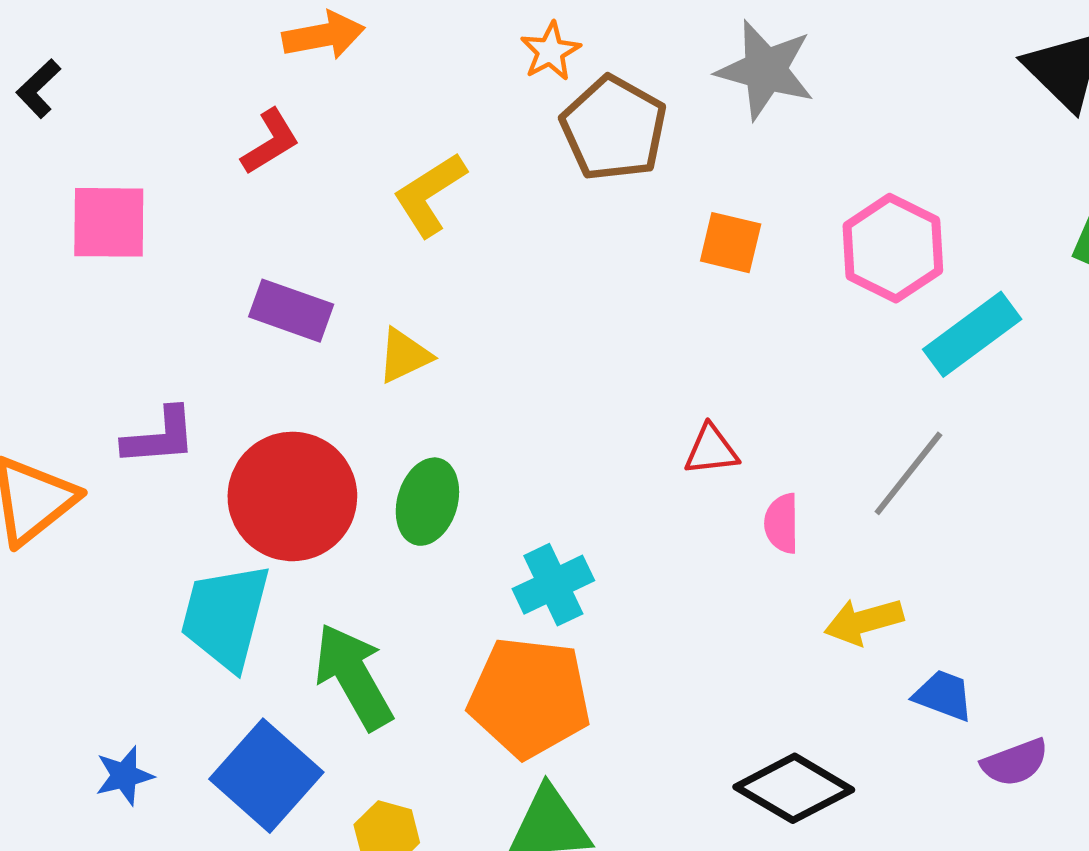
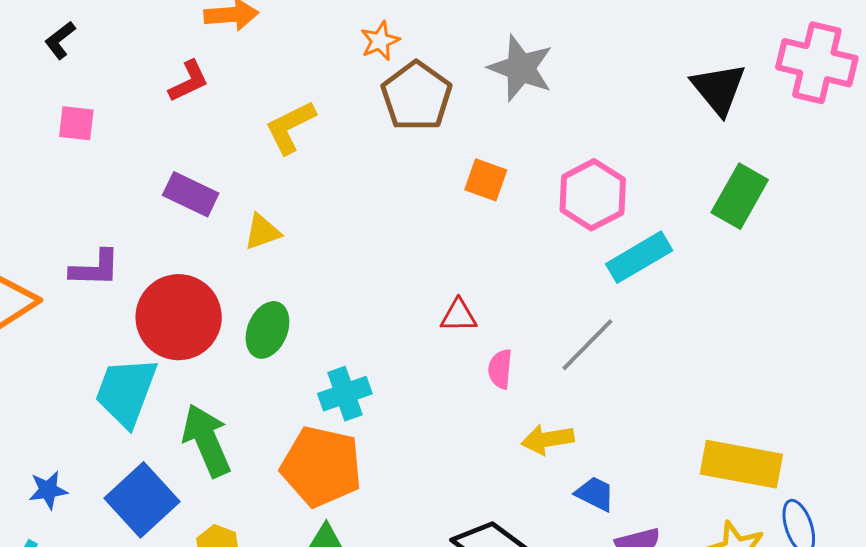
black L-shape: (38, 89) -> (60, 40), moved
pink square: (109, 222) -> (76, 123), size x0.7

